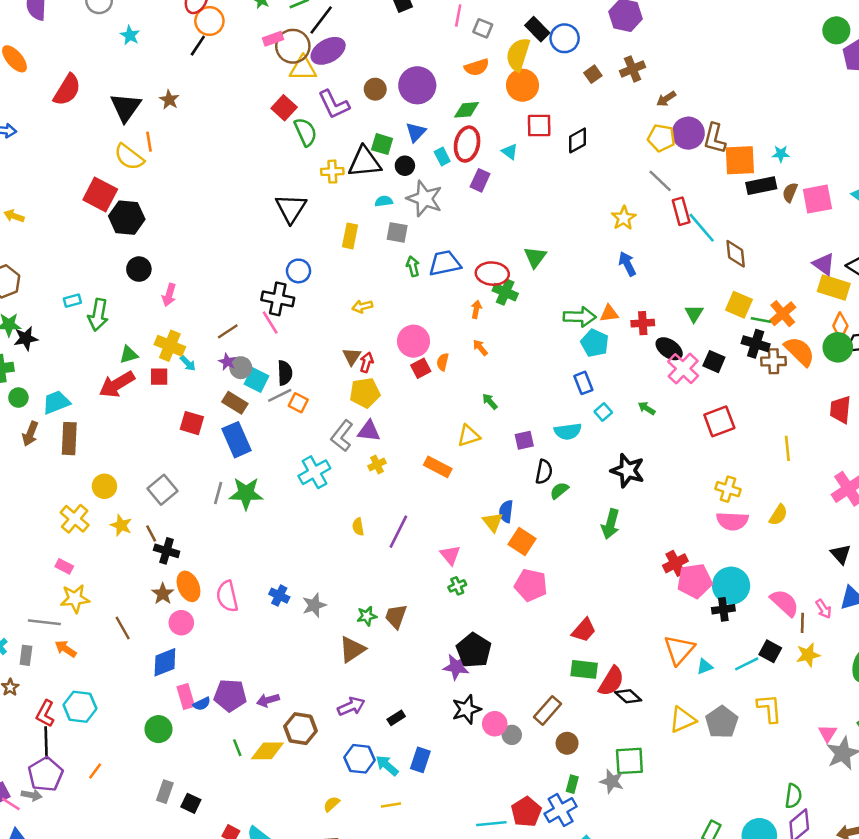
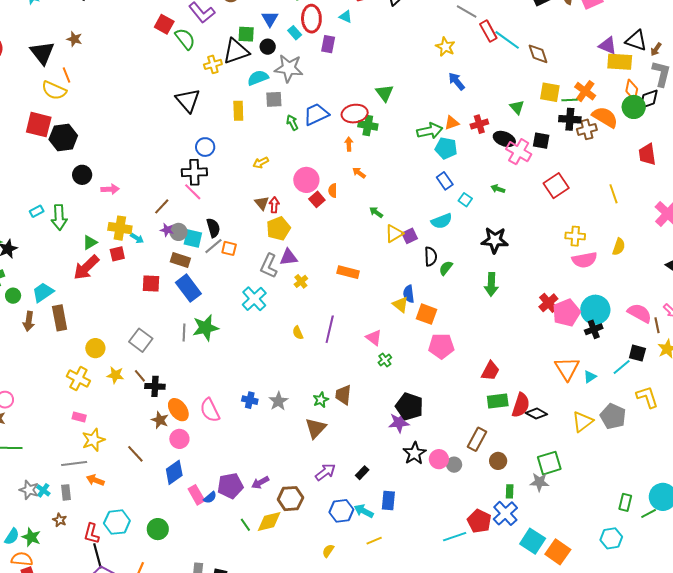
cyan semicircle: (384, 201) -> (258, 78), size x1.5
pink arrow: (169, 295) -> (110, 189), turned -96
yellow triangle: (469, 436) -> (394, 234), moved
green circle: (158, 729) -> (158, 529), moved

